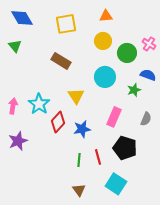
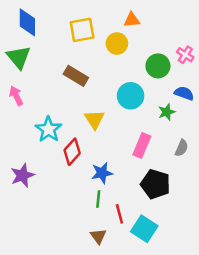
blue diamond: (22, 18) -> (27, 22), turned 30
yellow circle: (103, 41) -> (117, 44), moved
green triangle: (15, 46) -> (19, 57), size x1.5
pink arrow: (13, 106) -> (16, 96), moved, turned -35
blue star: (82, 129) -> (102, 173), moved
red line: (98, 157) -> (119, 214), moved

